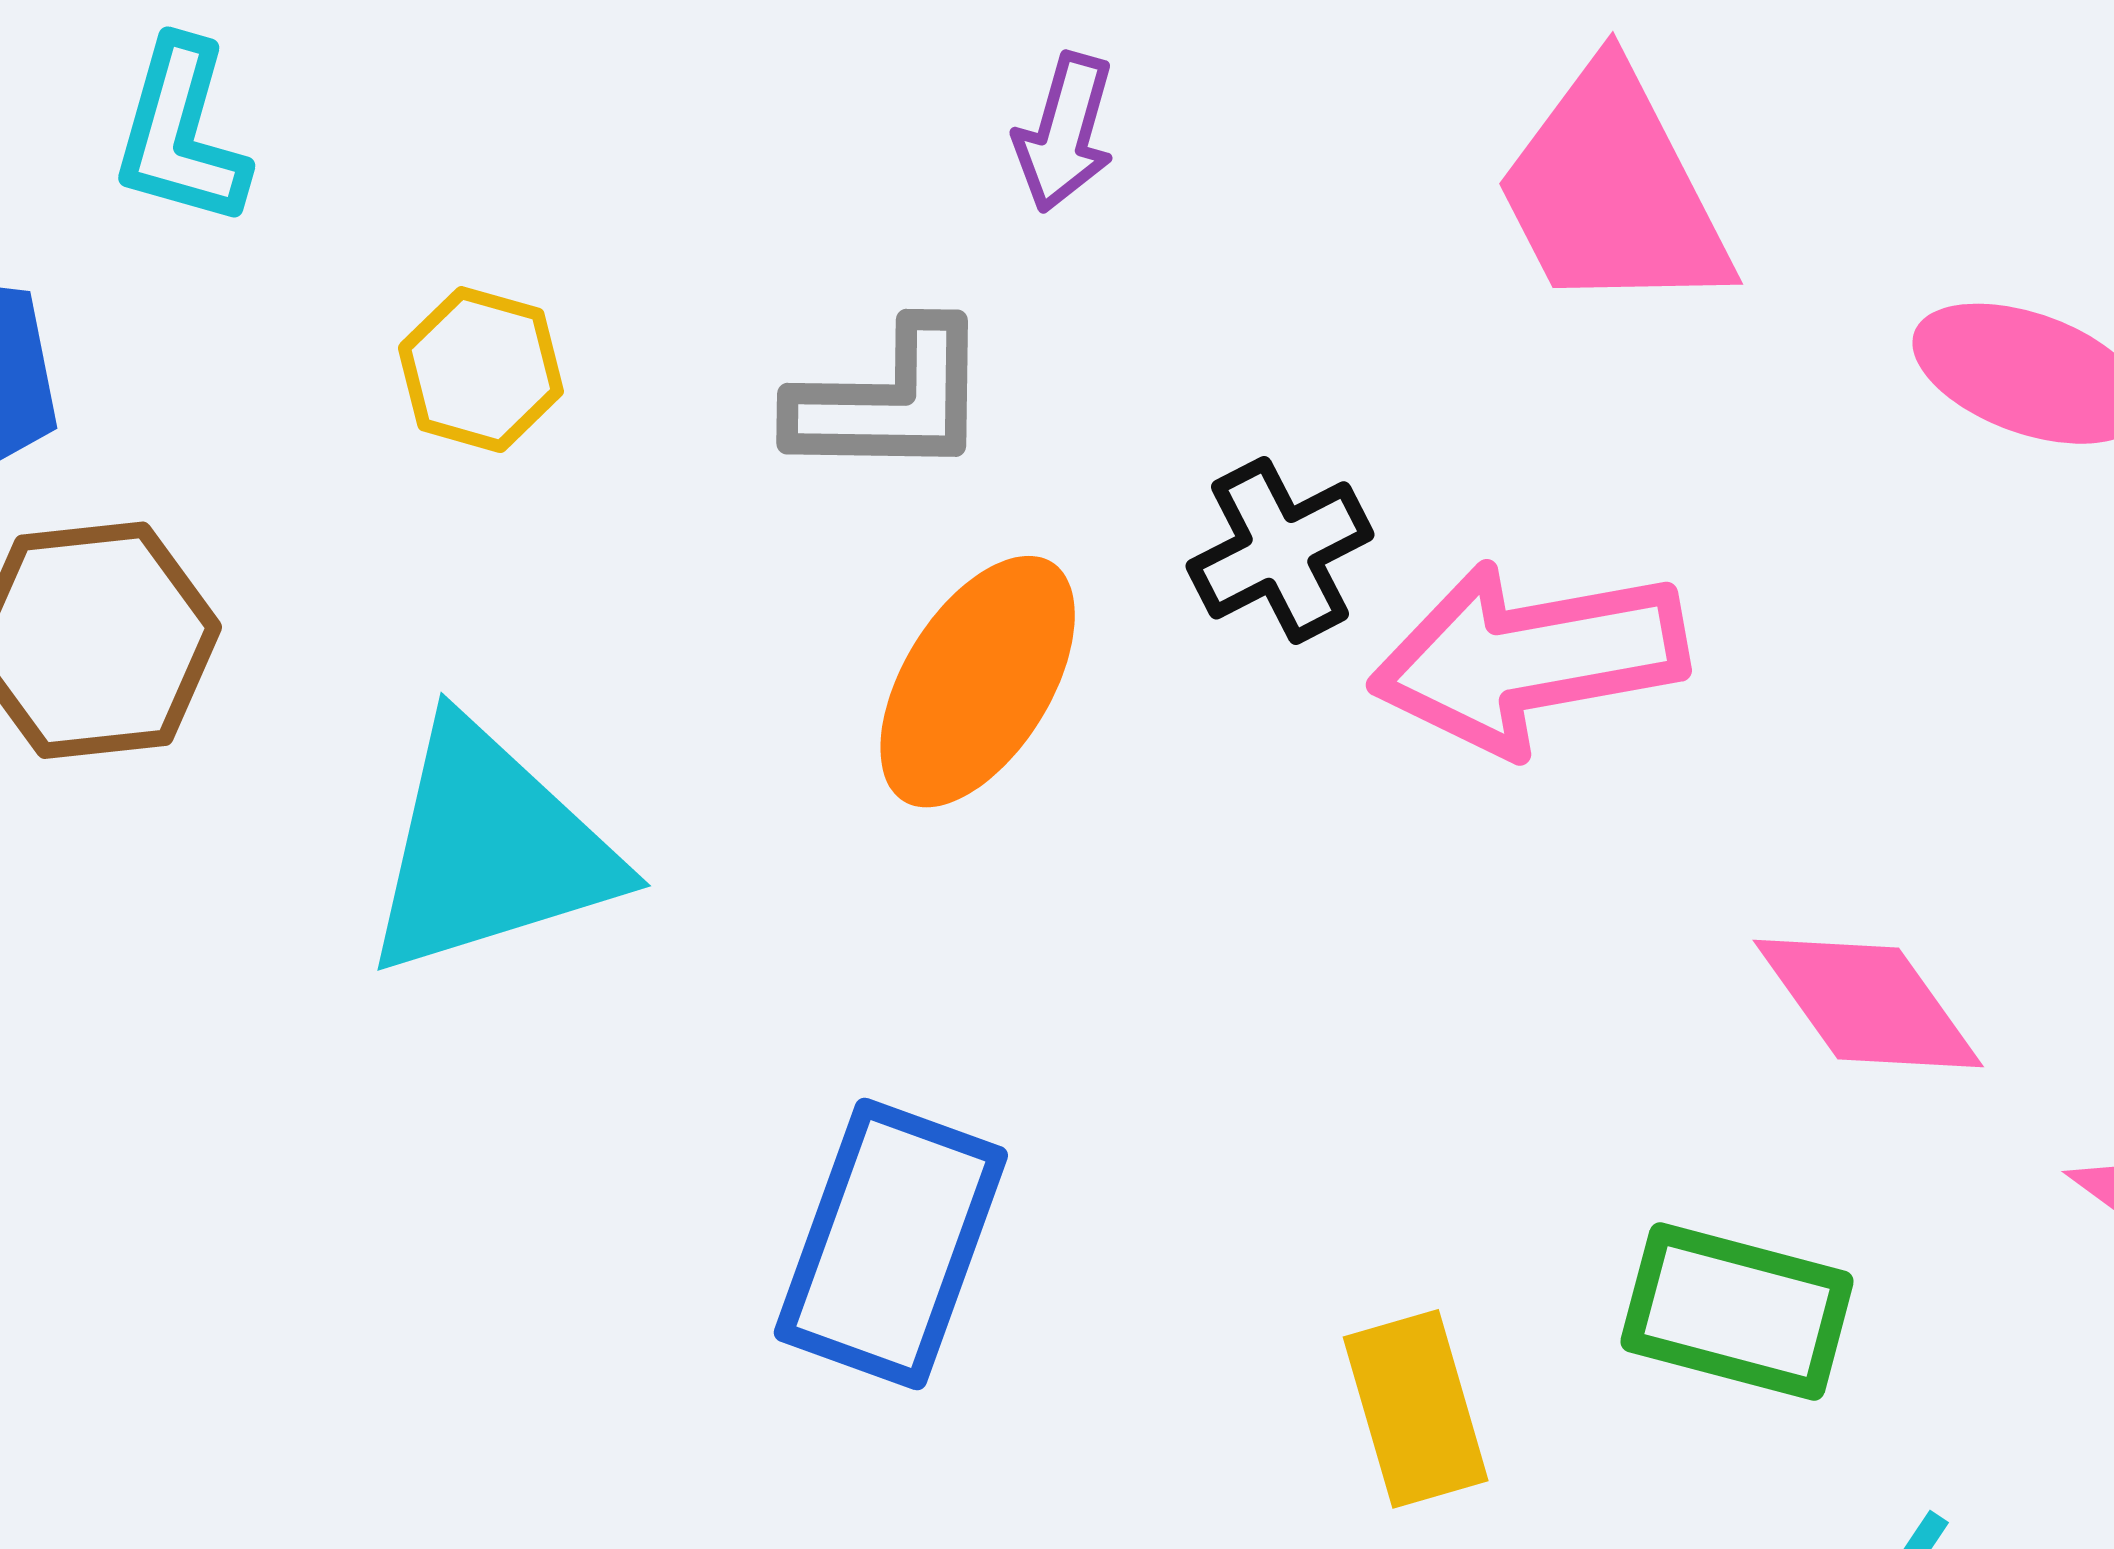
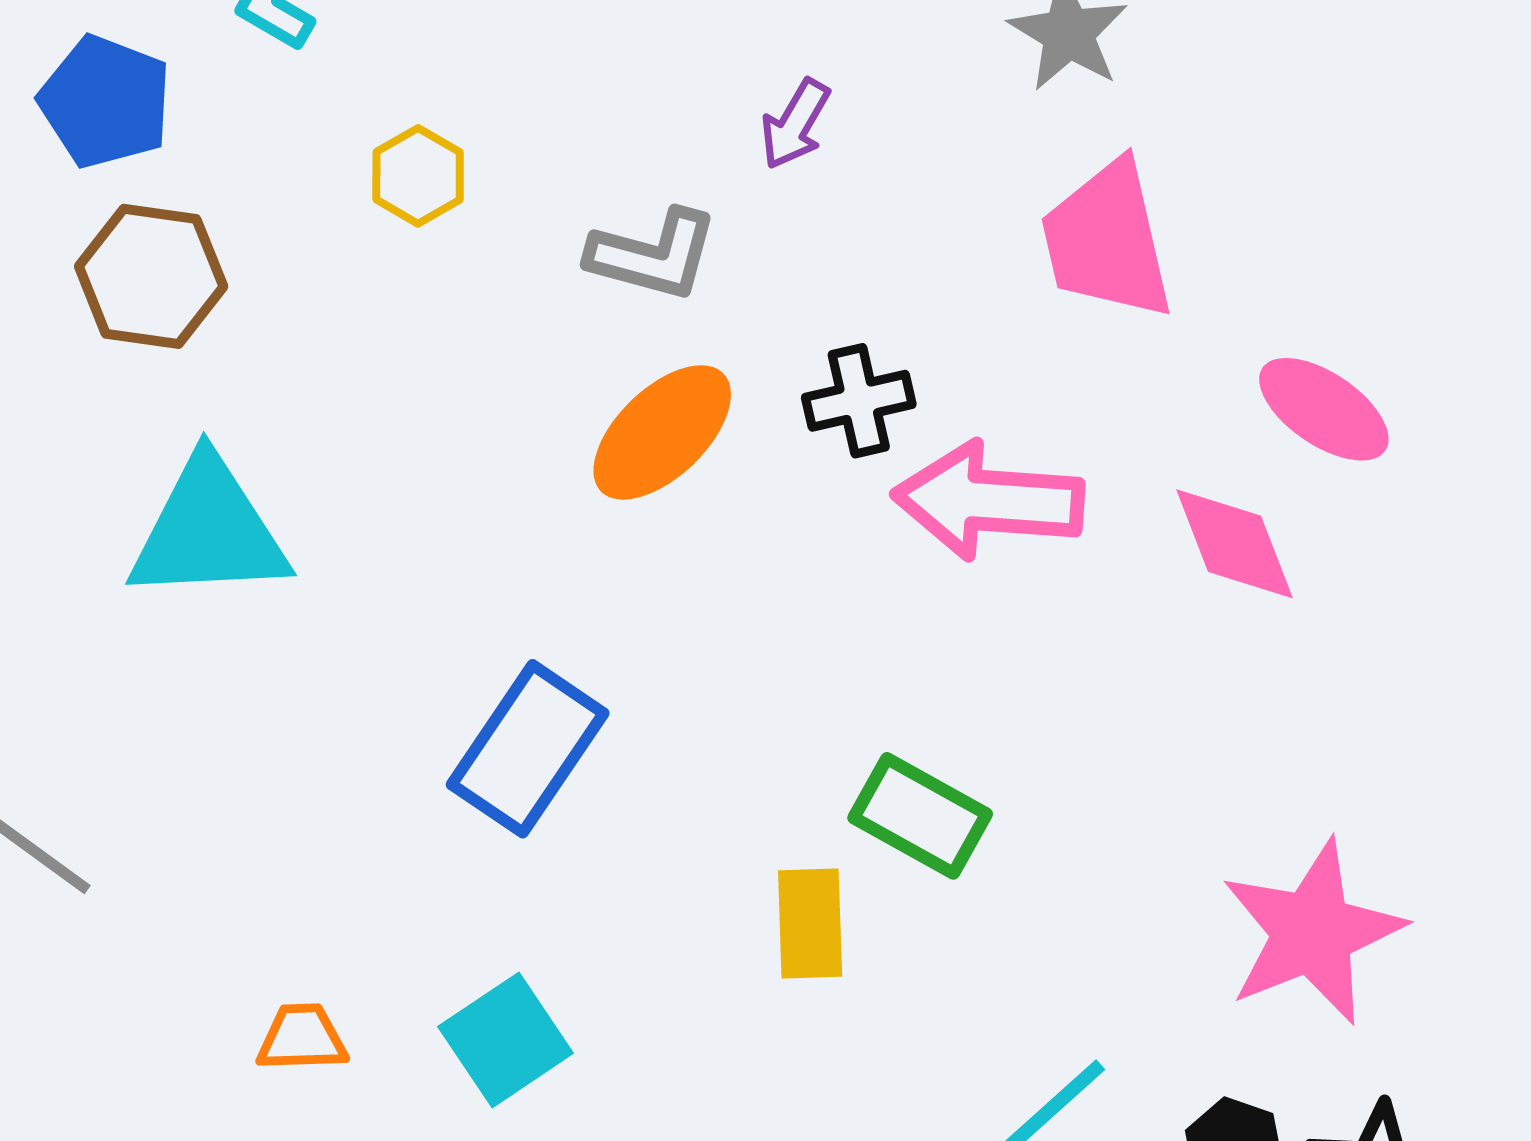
cyan triangle: (490, 849) -> (209, 531), moved
pink diamond: (1868, 1004) -> (1235, 544), moved
green rectangle: (1737, 1312) -> (920, 816), moved

